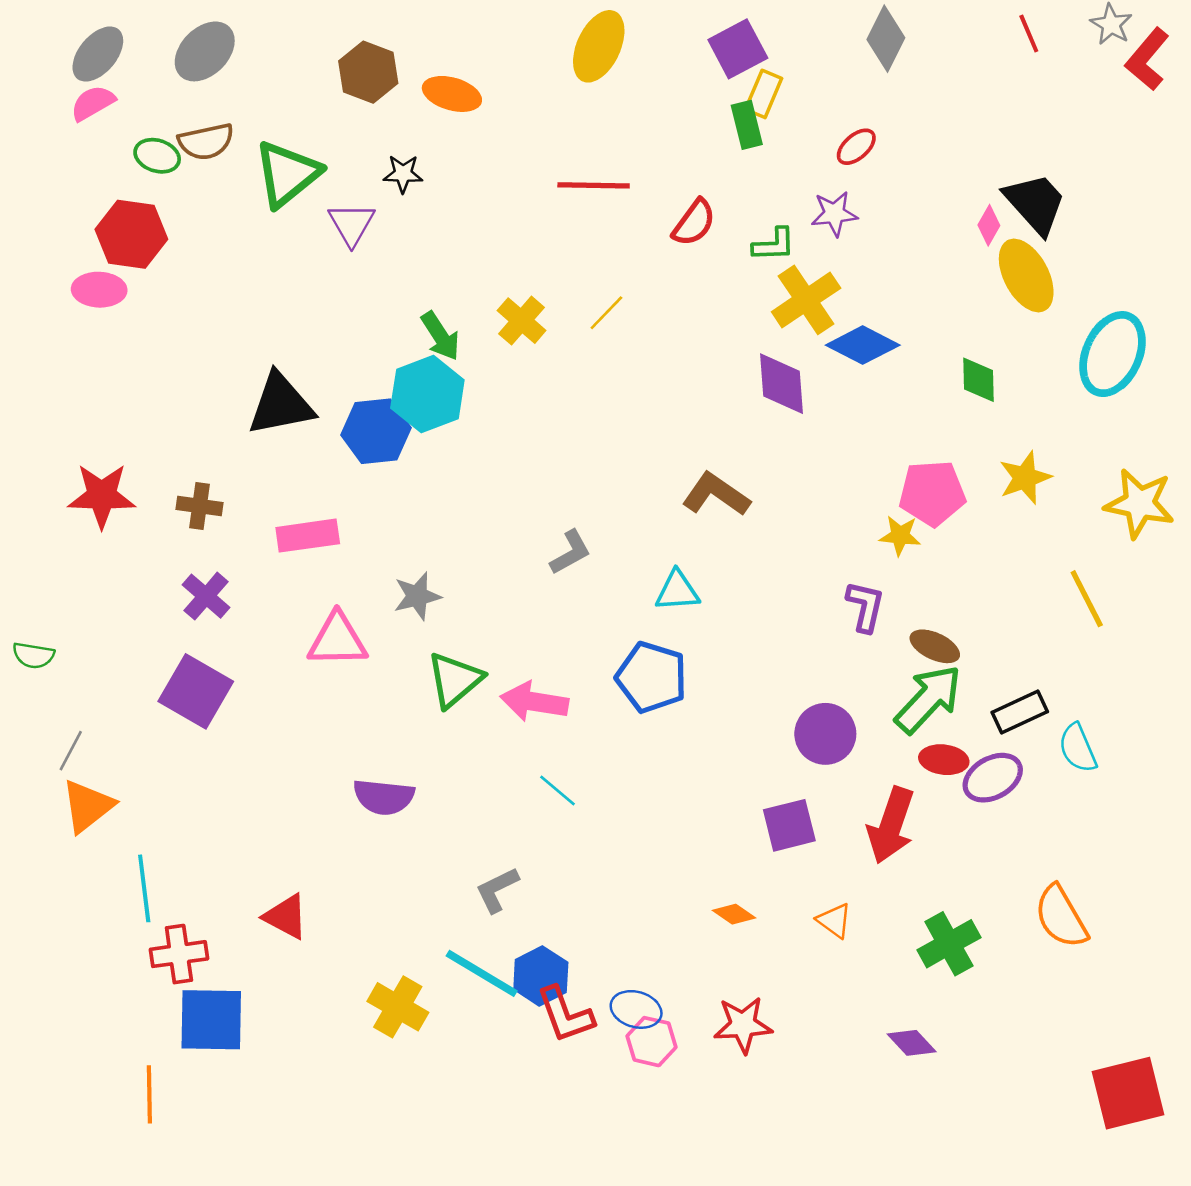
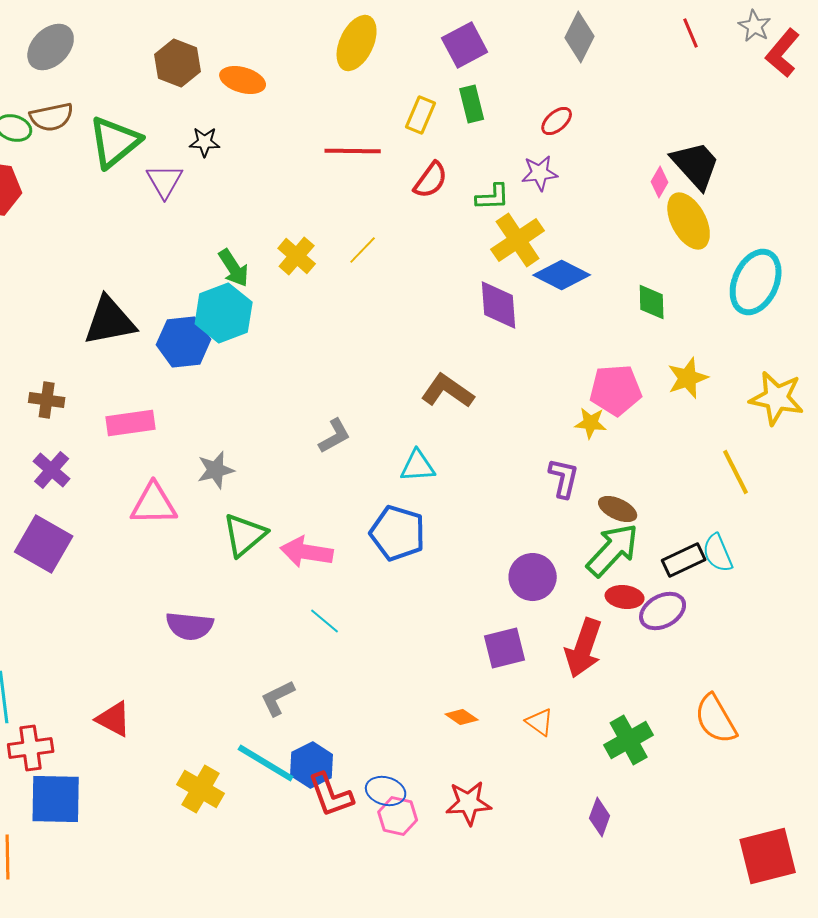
yellow rectangle: (764, 94) -> (421, 115), moved
cyan semicircle: (1078, 748) -> (718, 553), moved
purple diamond: (912, 1043) -> (600, 817), turned 63

